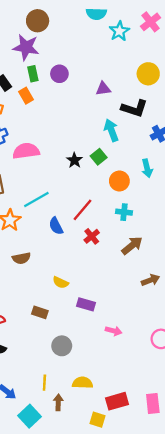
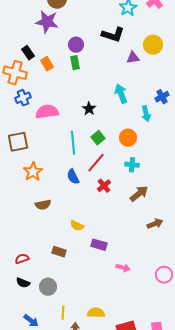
green rectangle: (33, 74) -> (75, 63), moved
purple triangle: (103, 89) -> (133, 58), moved
black L-shape: (134, 108) -> (113, 35), moved
green square: (99, 157) -> (98, 138), moved
black star: (74, 160) -> (89, 109), moved
cyan arrow: (147, 168) -> (146, 114), moved
cyan line: (36, 199) -> (73, 143), moved, turned -65
gray circle: (62, 346) -> (48, 287), moved

